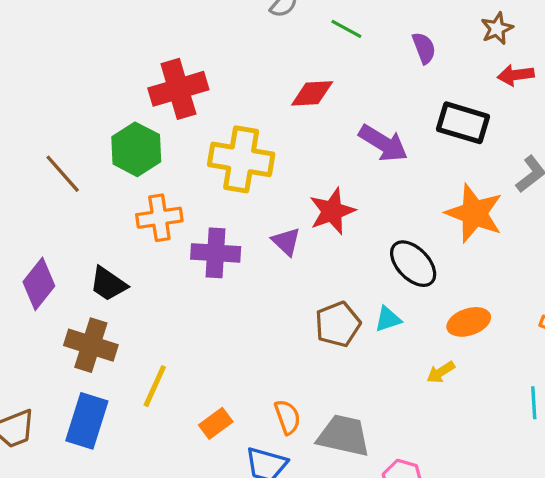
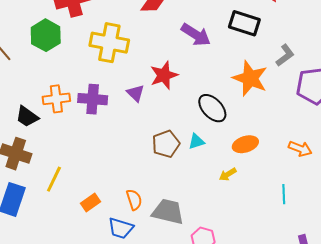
orange cross: (159, 218) -> (56, 99), moved

